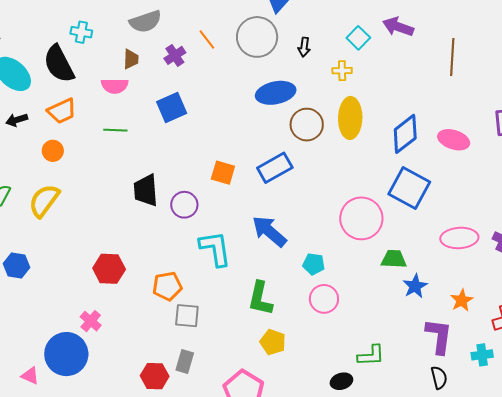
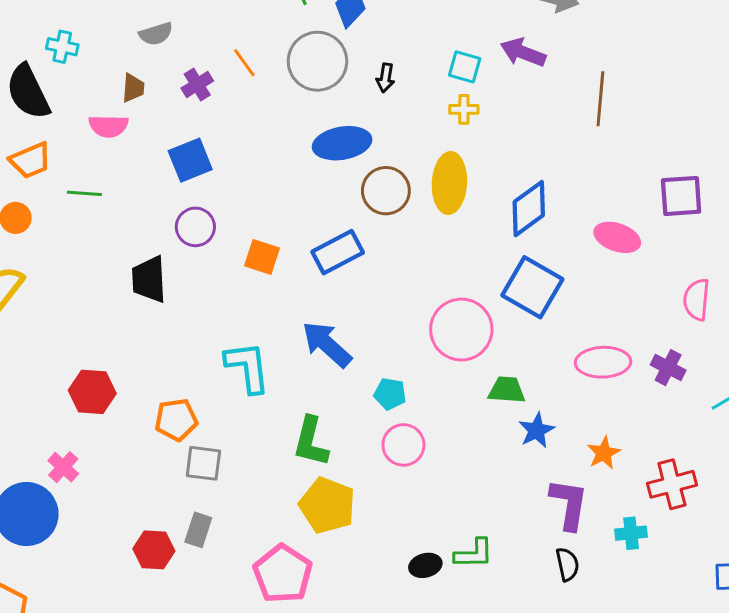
gray semicircle: (145, 21) -> (156, 34), size x0.7
cyan square: (358, 38) -> (465, 67), turned -30
yellow cross: (342, 71) -> (464, 109), moved
green line: (115, 130) -> (84, 193), moved
pink ellipse: (454, 140) -> (617, 237), moved
purple circle: (184, 205) -> (195, 227), moved
yellow pentagon: (273, 342) -> (327, 505), size x1.5
green L-shape: (371, 356) -> (474, 554), moved

